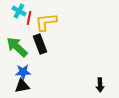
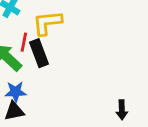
red line: (29, 18) -> (24, 42), moved

